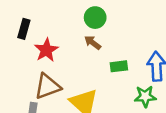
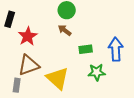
green star: (145, 96) -> (97, 72), moved

